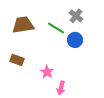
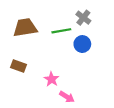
green line: (56, 28) -> (61, 31), turned -42
pink arrow: (61, 88) -> (67, 97), turned -72

